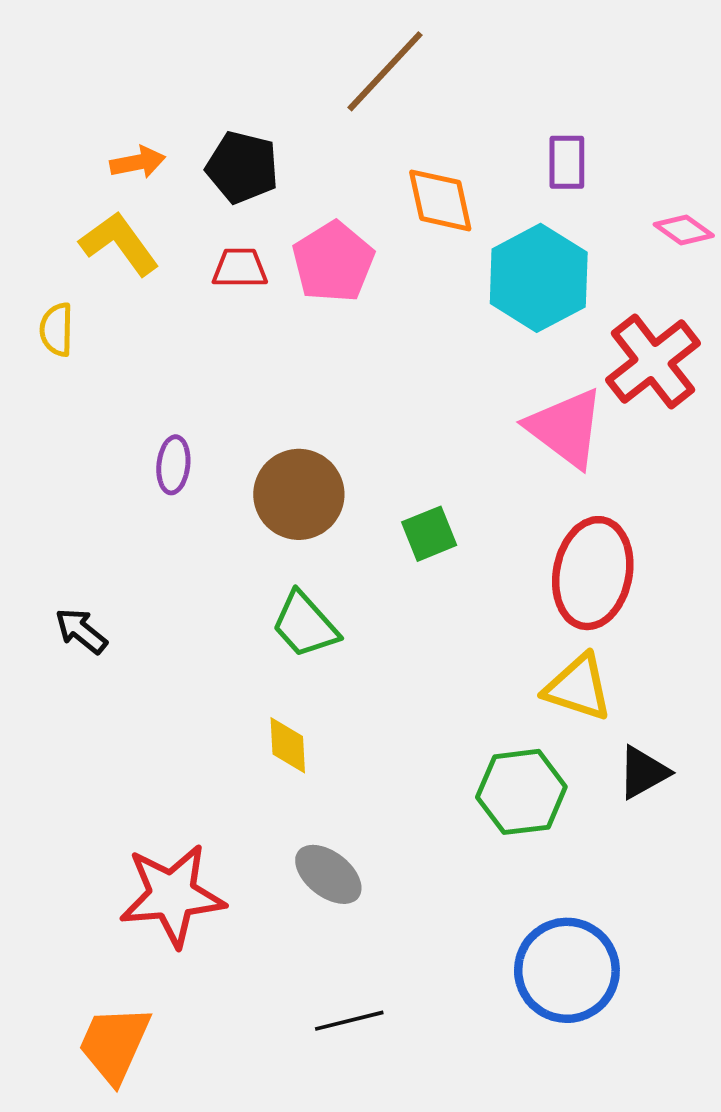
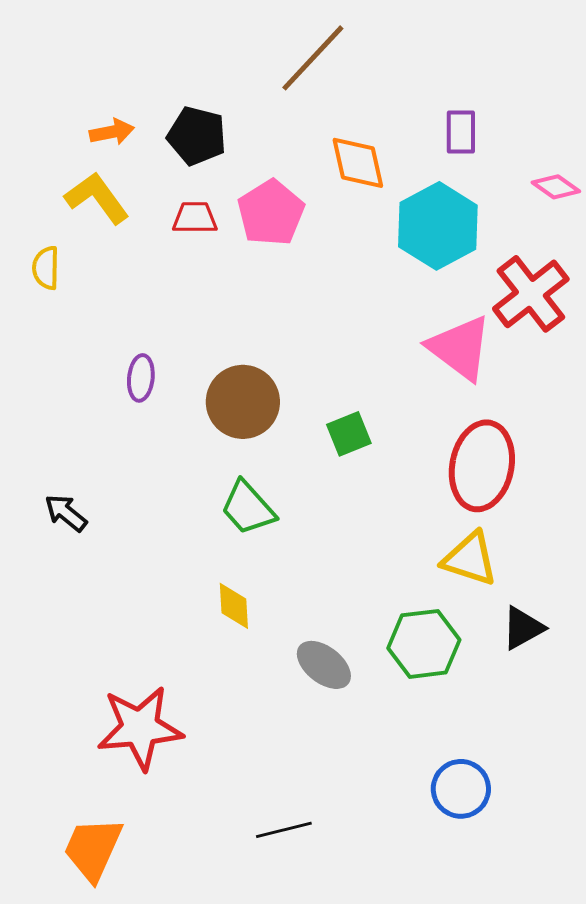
gray ellipse: (328, 874) -> (324, 665), moved
blue circle: (567, 970) -> (461, 789), size x0.7

